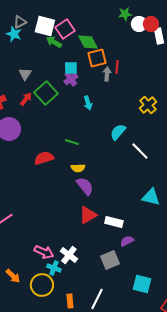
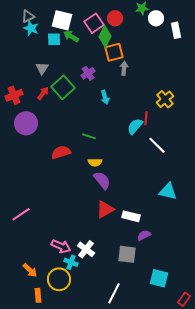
gray triangle: (20, 22) -> (28, 16), moved
red circle: (151, 24) -> (115, 18), moved
pink square: (65, 29) -> (94, 23), moved
green diamond: (88, 42) -> (105, 36), turned 55
red line: (117, 67) -> (146, 118), moved
cyan square: (71, 68) -> (54, 39), moved
gray square: (110, 260) -> (127, 254), turned 30
orange rectangle: (70, 301) -> (38, 295), moved

